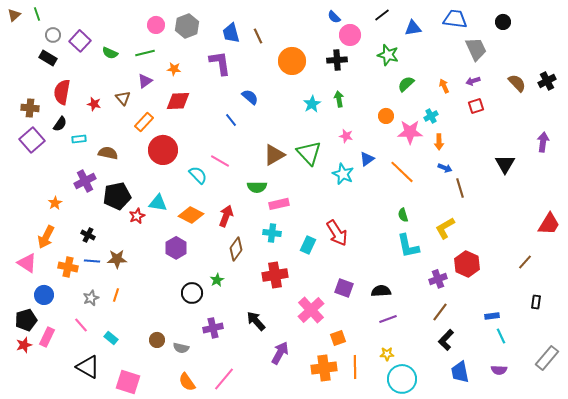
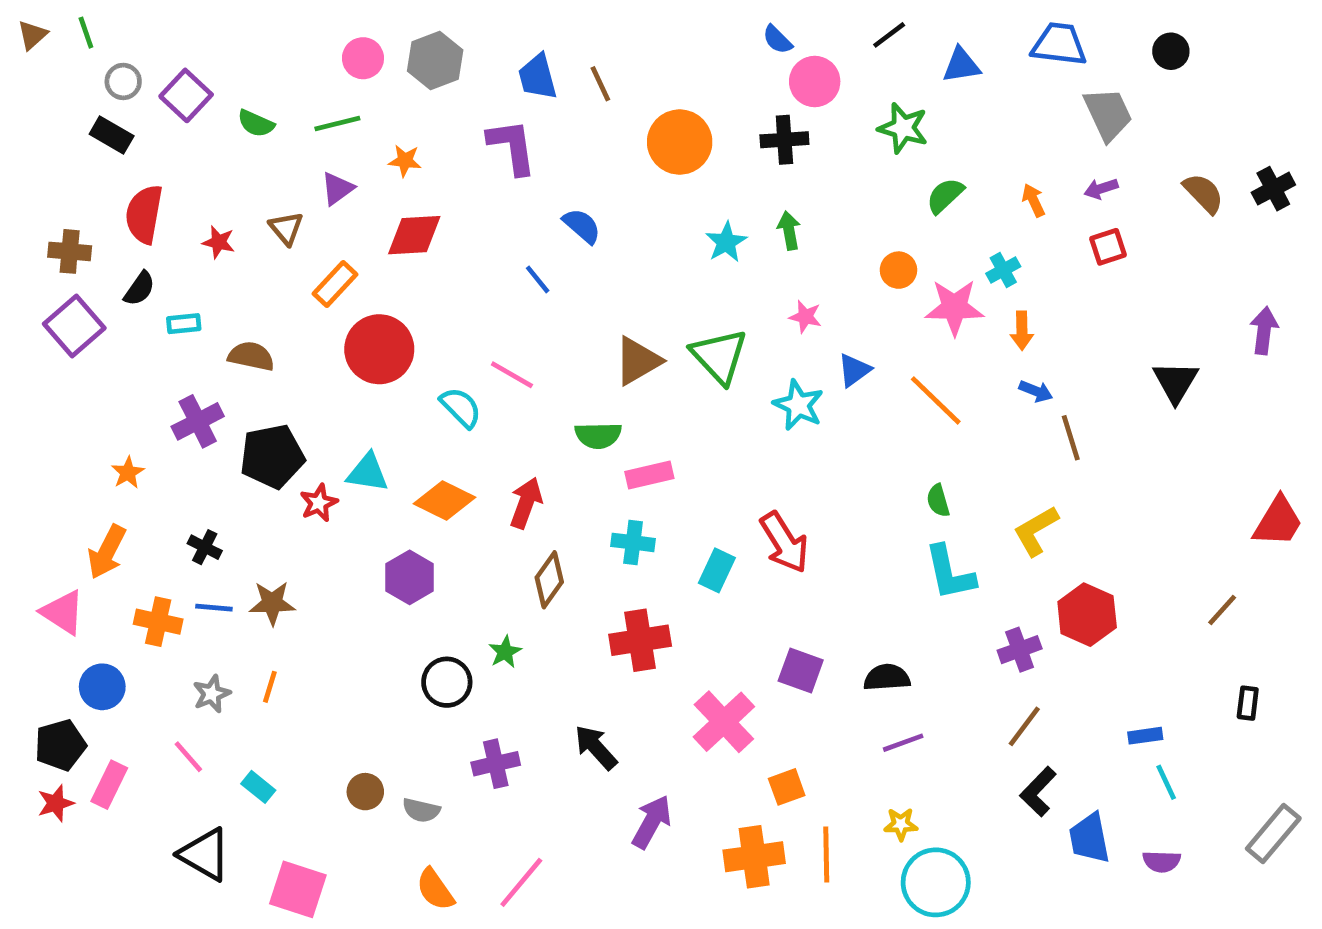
blue trapezoid: (460, 372) -> (1089, 838), moved

